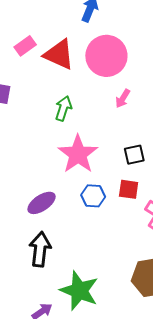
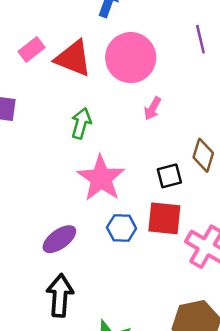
red square: (129, 189) -> (164, 218), size x1.4

